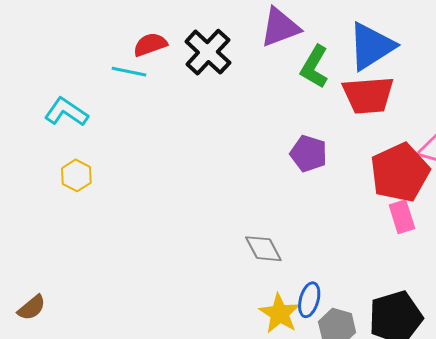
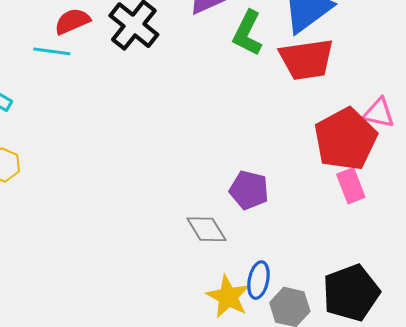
purple pentagon: (309, 154) -> (249, 190), moved

